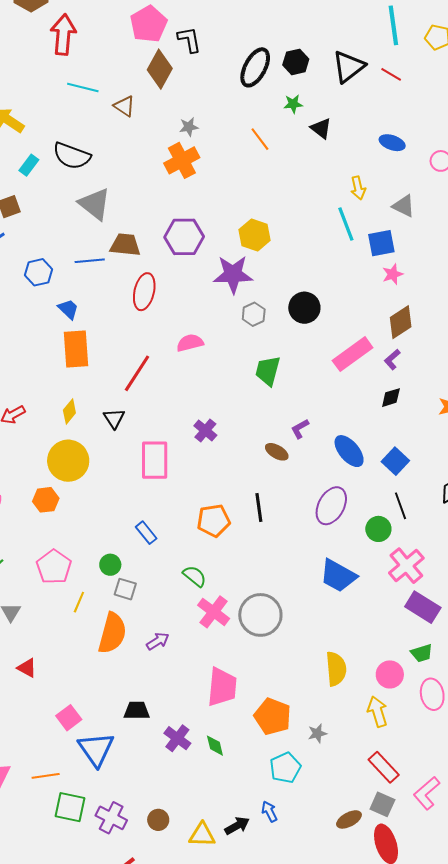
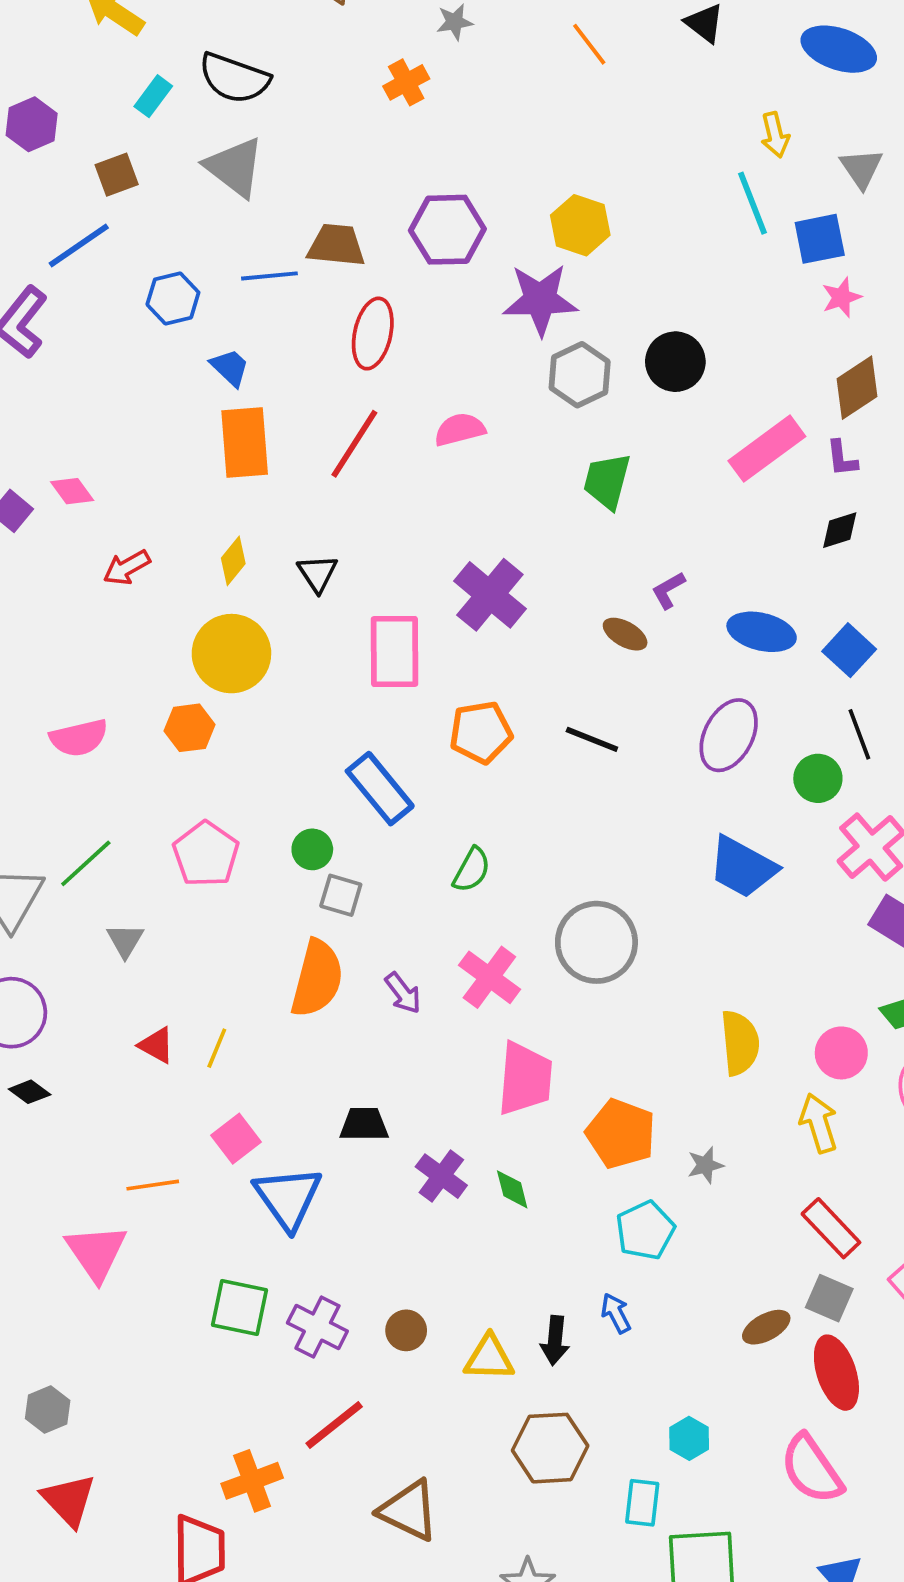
blue ellipse: (392, 143) -> (839, 49), size x1.5
orange cross: (182, 160) -> (406, 82), moved, size x0.7
gray triangle: (95, 204) -> (235, 167), moved
gray triangle: (404, 206) -> (861, 168), turned 30
gray hexagon: (254, 314) -> (580, 375), size x1.4
purple L-shape: (392, 360) -> (842, 458), turned -55
red line: (137, 373) -> (354, 444), moved
purple cross: (205, 430) -> (490, 595), size x1.6
blue ellipse: (349, 451) -> (762, 632), turned -36
black line: (259, 507) -> (592, 739), turned -60
orange pentagon: (214, 521) -> (481, 732), moved
blue rectangle: (146, 533) -> (380, 789), size x1.6
green semicircle: (195, 576) -> (472, 870), turned 80
yellow line: (79, 602) -> (217, 1048), moved
pink cross: (214, 612) -> (489, 977), moved
purple arrow: (158, 641) -> (403, 993), turned 85
orange line: (46, 776) -> (153, 1185), moved
black arrow: (237, 826) -> (555, 1340), turned 125

